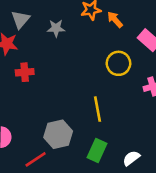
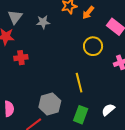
orange arrow: (115, 20) -> (88, 13), turned -96
white semicircle: (131, 158) -> (108, 110), moved

